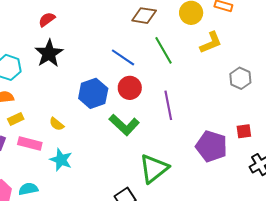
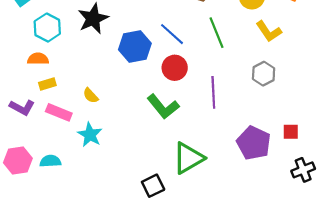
yellow L-shape: (211, 43) -> (269, 31), turned 70
gray hexagon: (240, 78) -> (264, 74), moved
blue hexagon: (93, 93) -> (135, 46), moved

